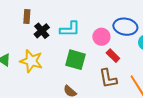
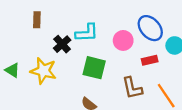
blue ellipse: (125, 27) -> (150, 28), turned 40
black cross: (42, 31) -> (62, 44), moved
red rectangle: (113, 56) -> (150, 60), moved, turned -56

